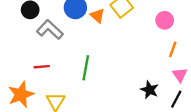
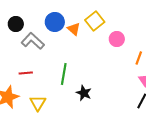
pink circle: (165, 20) -> (117, 39), moved
black star: (150, 90) -> (84, 93), moved

